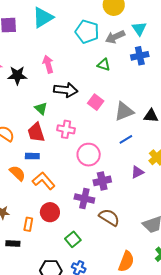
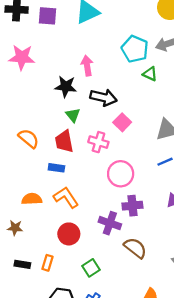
cyan pentagon: (87, 32) -> (135, 49), moved
black star: (17, 75) -> (66, 87), moved
pink square: (96, 102) -> (122, 122), moved
orange semicircle: (17, 173) -> (32, 199), moved, turned -54
orange rectangle: (28, 224) -> (48, 263), moved

